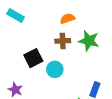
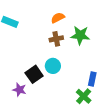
black square: (33, 58) -> (34, 74), moved

